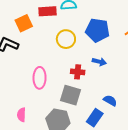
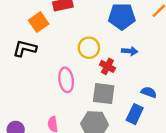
yellow circle: (66, 39) -> (89, 48), moved
red cross: (78, 72) -> (107, 66), turned 32

